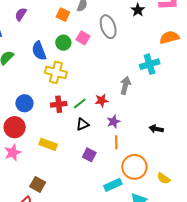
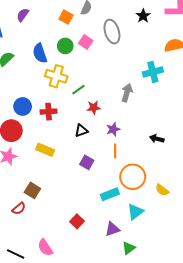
red star: (102, 101) -> (94, 108), moved
green line: (80, 103) -> (78, 90), moved
red cross: (59, 104) -> (49, 112), moved

